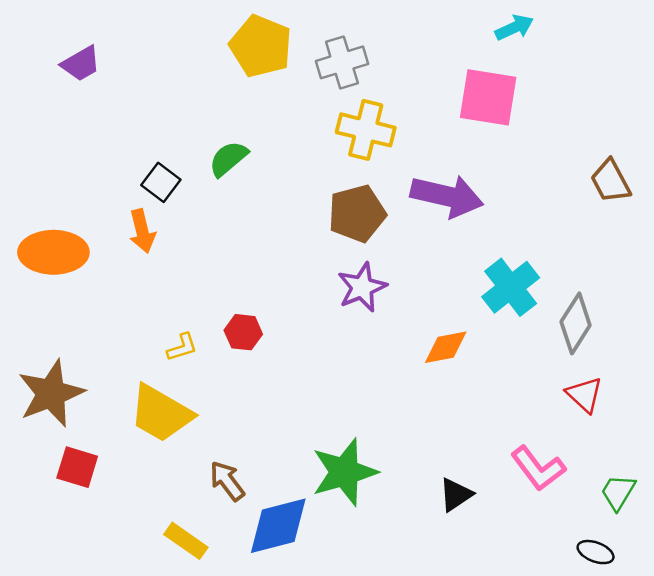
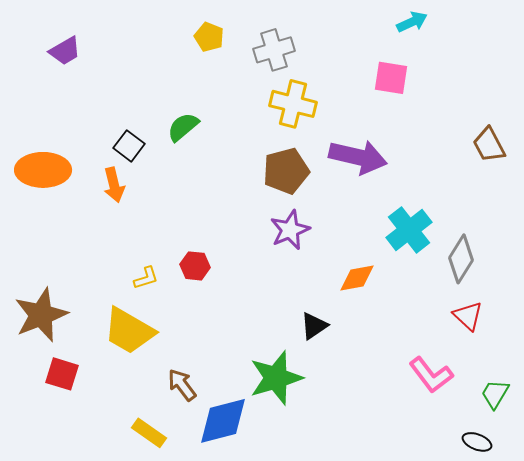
yellow pentagon: (261, 46) -> (209, 37), size x0.6
pink square: (488, 97) -> (391, 78), size x0.7
orange ellipse: (53, 252) -> (43, 170), moved
black triangle: (456, 495) -> (314, 326), moved

